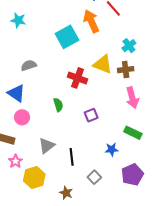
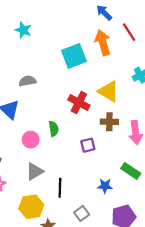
brown cross: (126, 70) -> (109, 122), moved
pink circle: (22, 117) -> (31, 140), moved
yellow hexagon: (34, 177) -> (31, 207), moved

